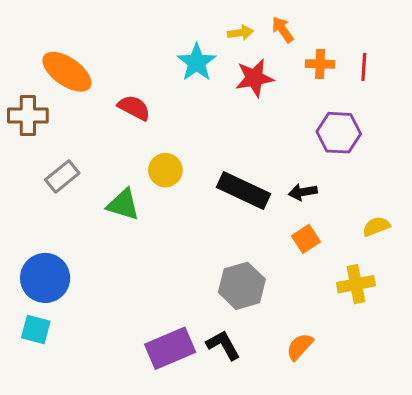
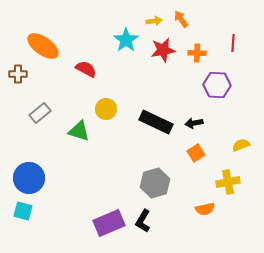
orange cross: (320, 64) -> (197, 53), moved
brown cross: (28, 115) -> (18, 74), size x0.7
black L-shape: (223, 345) -> (143, 221), turned -120
orange semicircle: (300, 347) -> (205, 209), moved, turned -144

